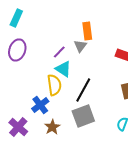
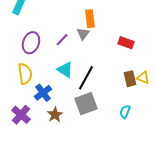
purple ellipse: (17, 50) -> (31, 43), moved
cyan triangle: (63, 69) -> (65, 70), moved
yellow semicircle: (54, 85) -> (25, 74), moved

